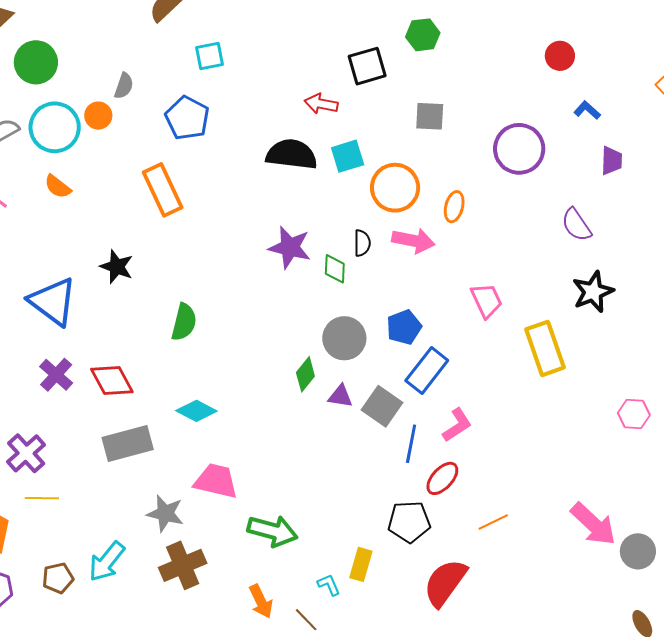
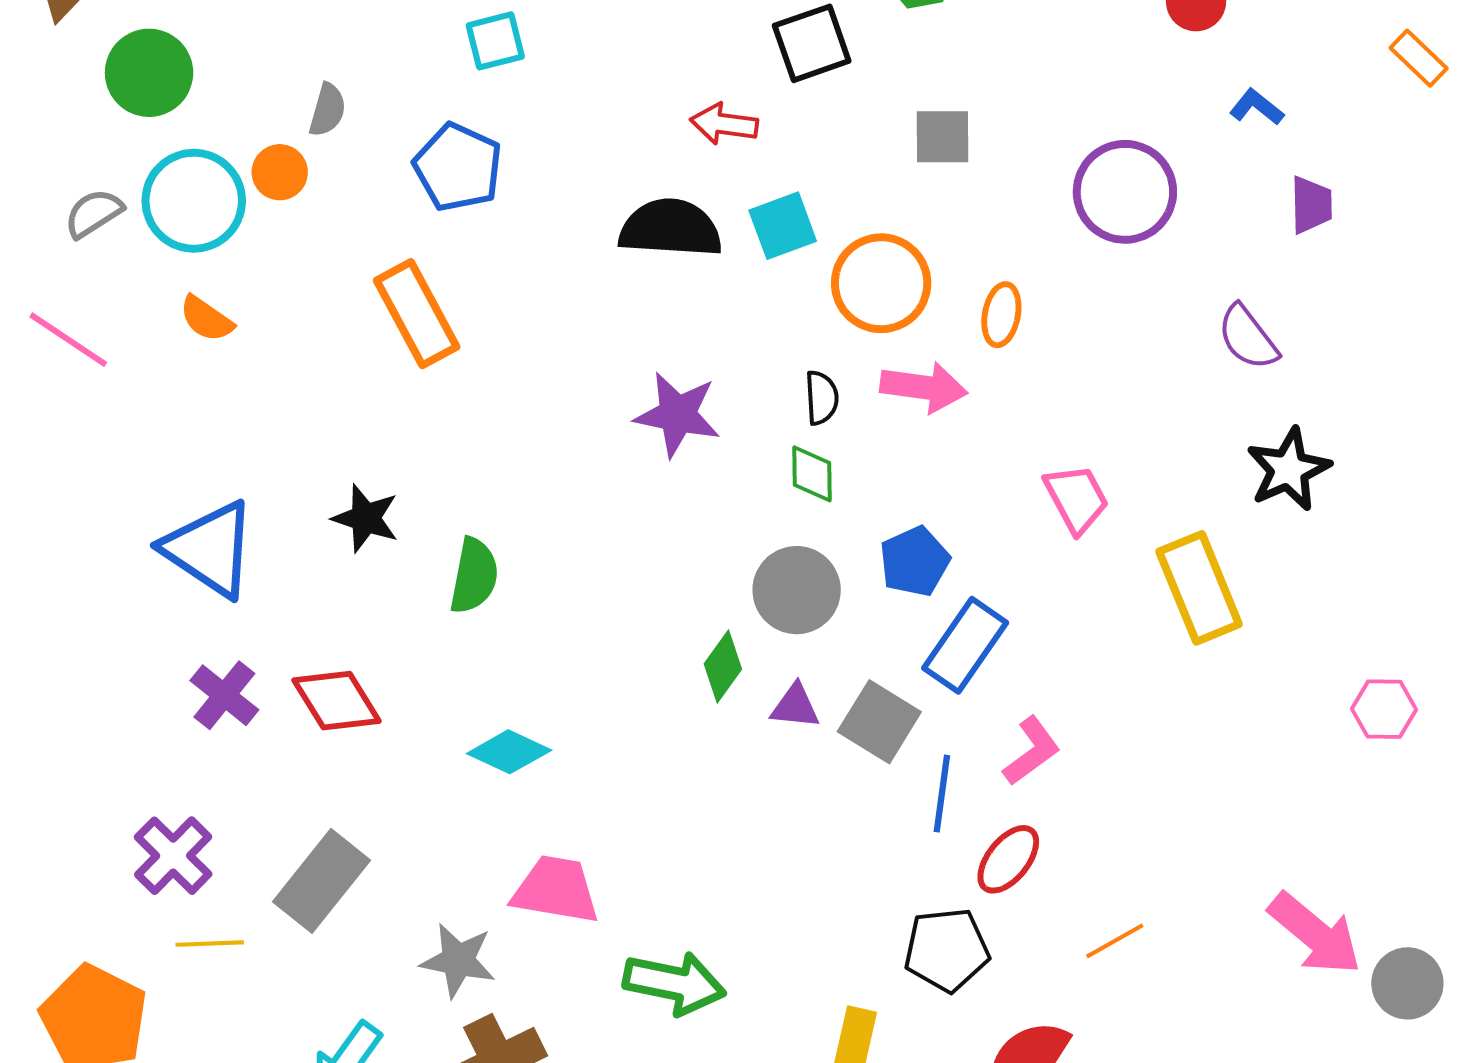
black star: (117, 267) -> (366, 518), moved
green diamond: (335, 269) -> (812, 474), moved
gray rectangle: (128, 443) -> (321, 881), moved, turned -33

